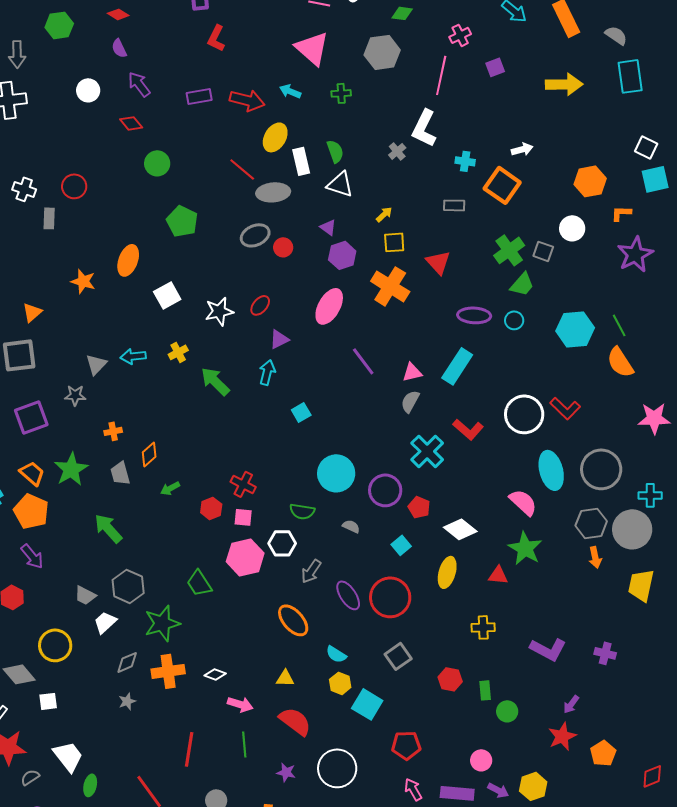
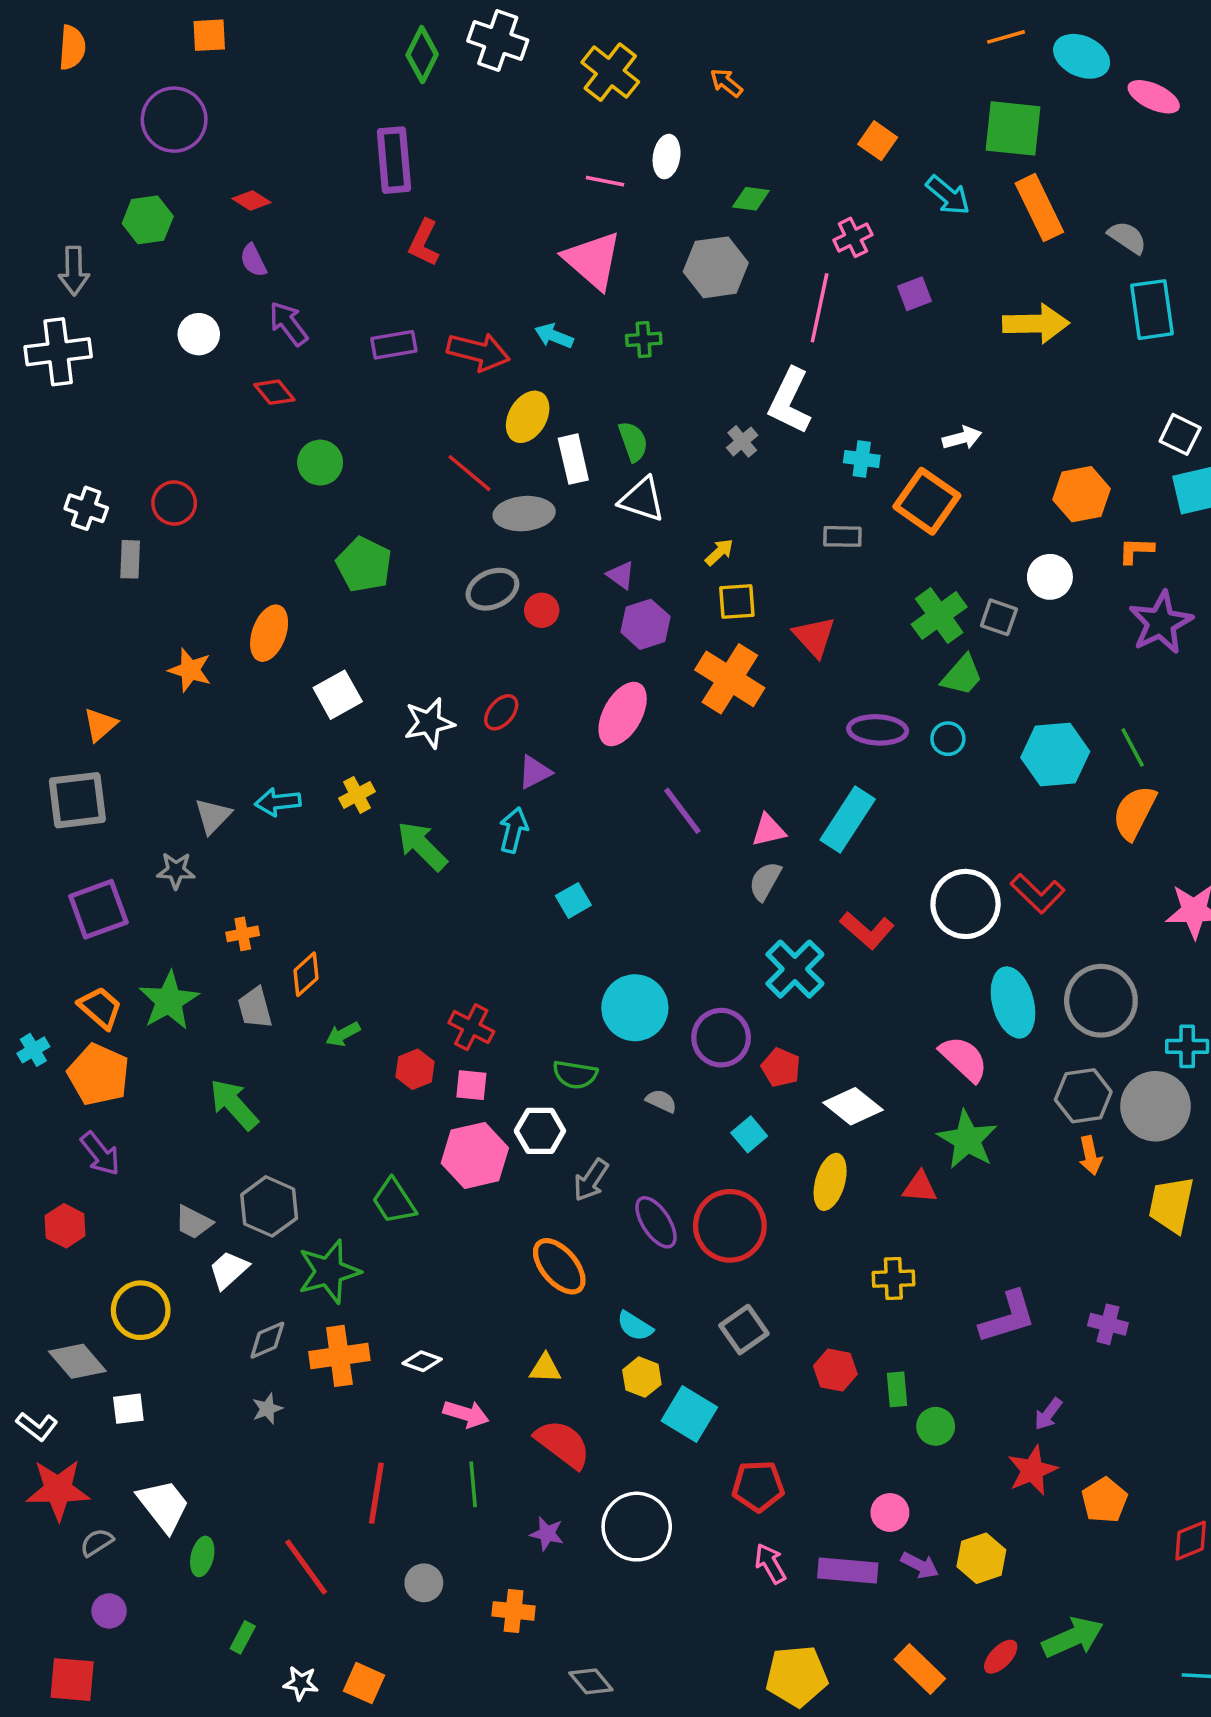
orange semicircle: (620, 362) -> (1134, 813), turned 60
purple L-shape: (548, 649) -> (1008, 1317), turned -45

